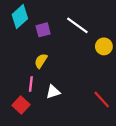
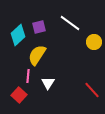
cyan diamond: (20, 17) -> (18, 35), moved
yellow semicircle: (41, 61) -> (37, 55), size x1.5
white triangle: (53, 92) -> (48, 83), turned -40

